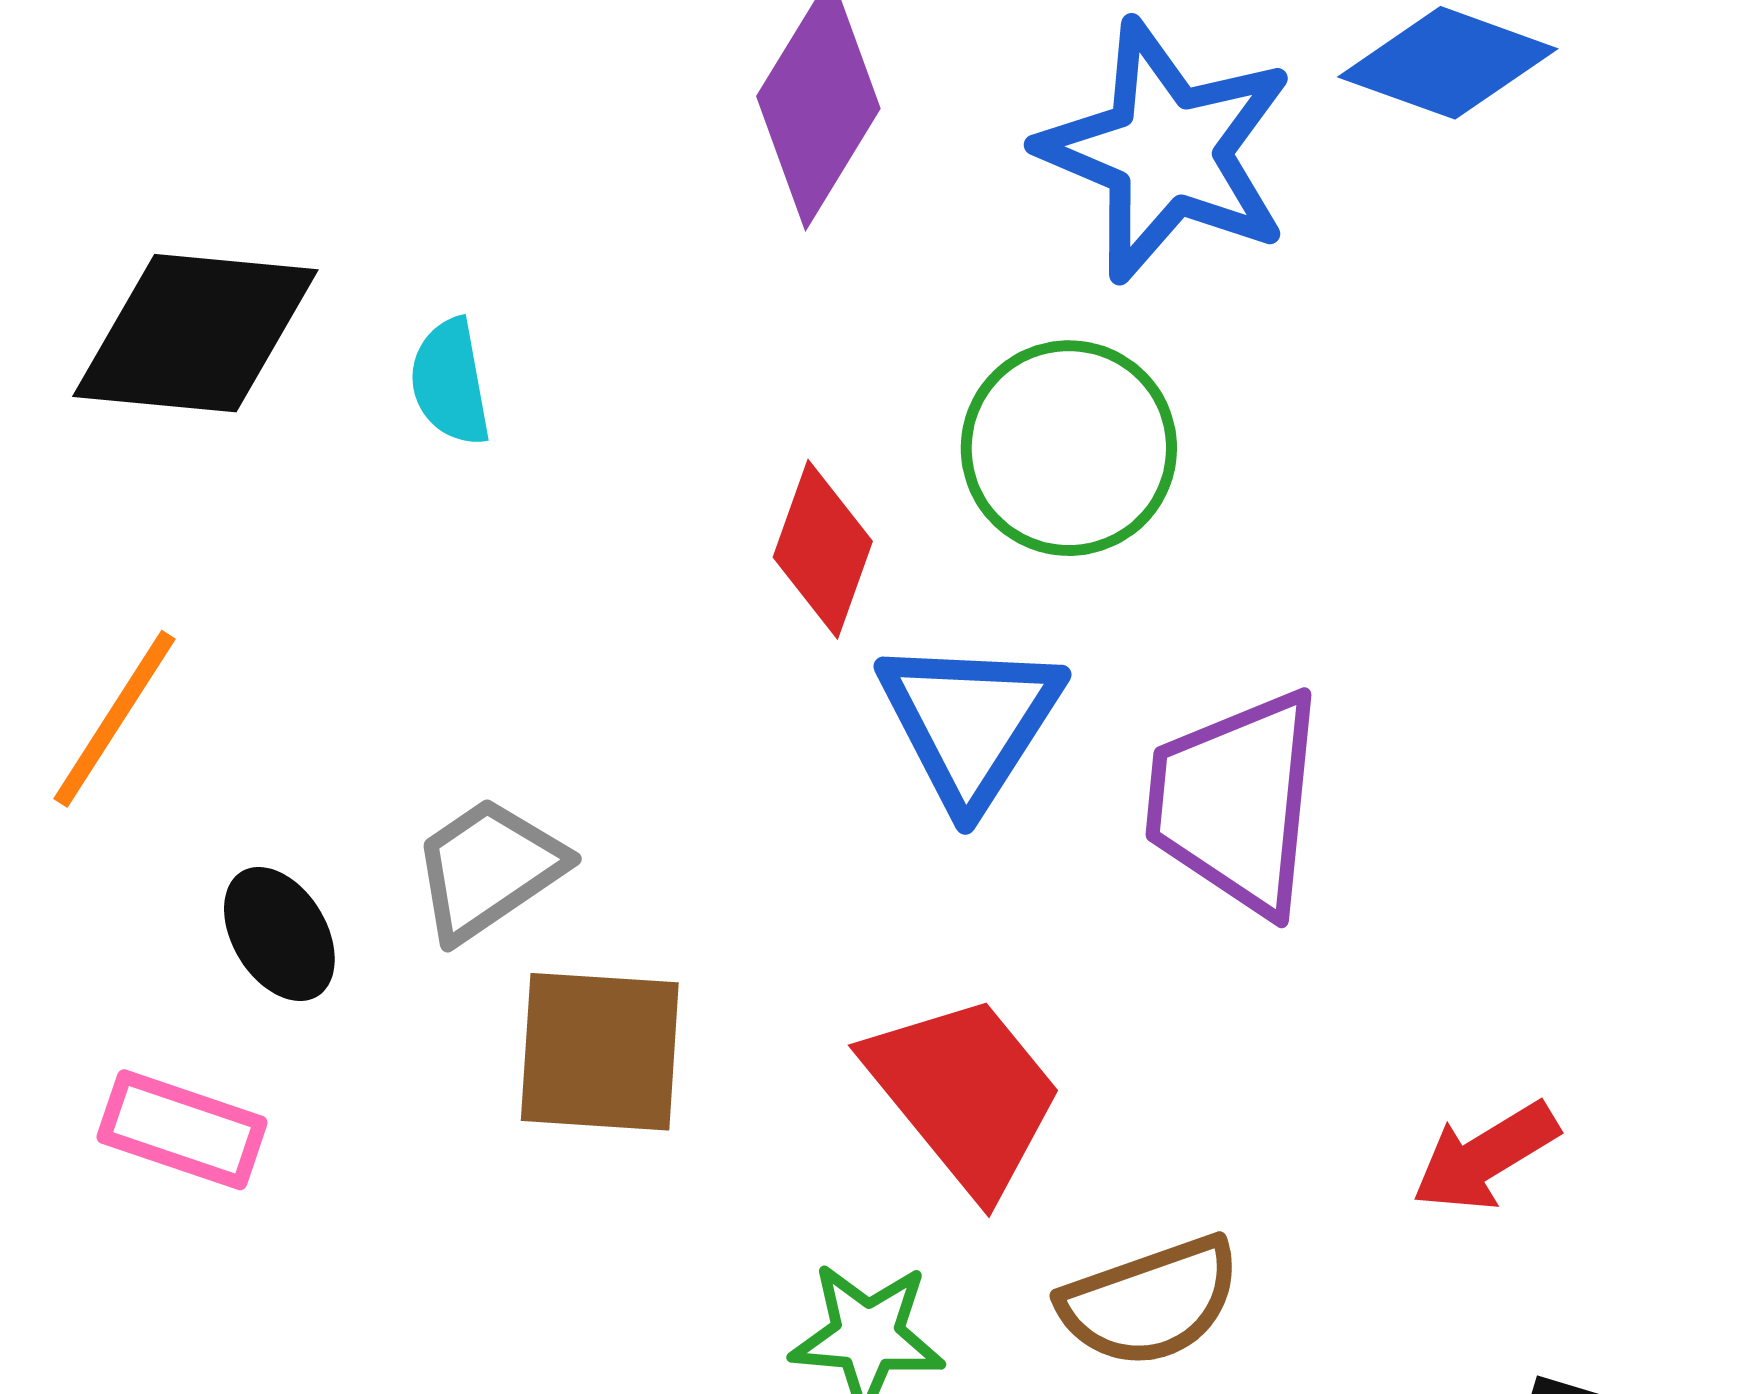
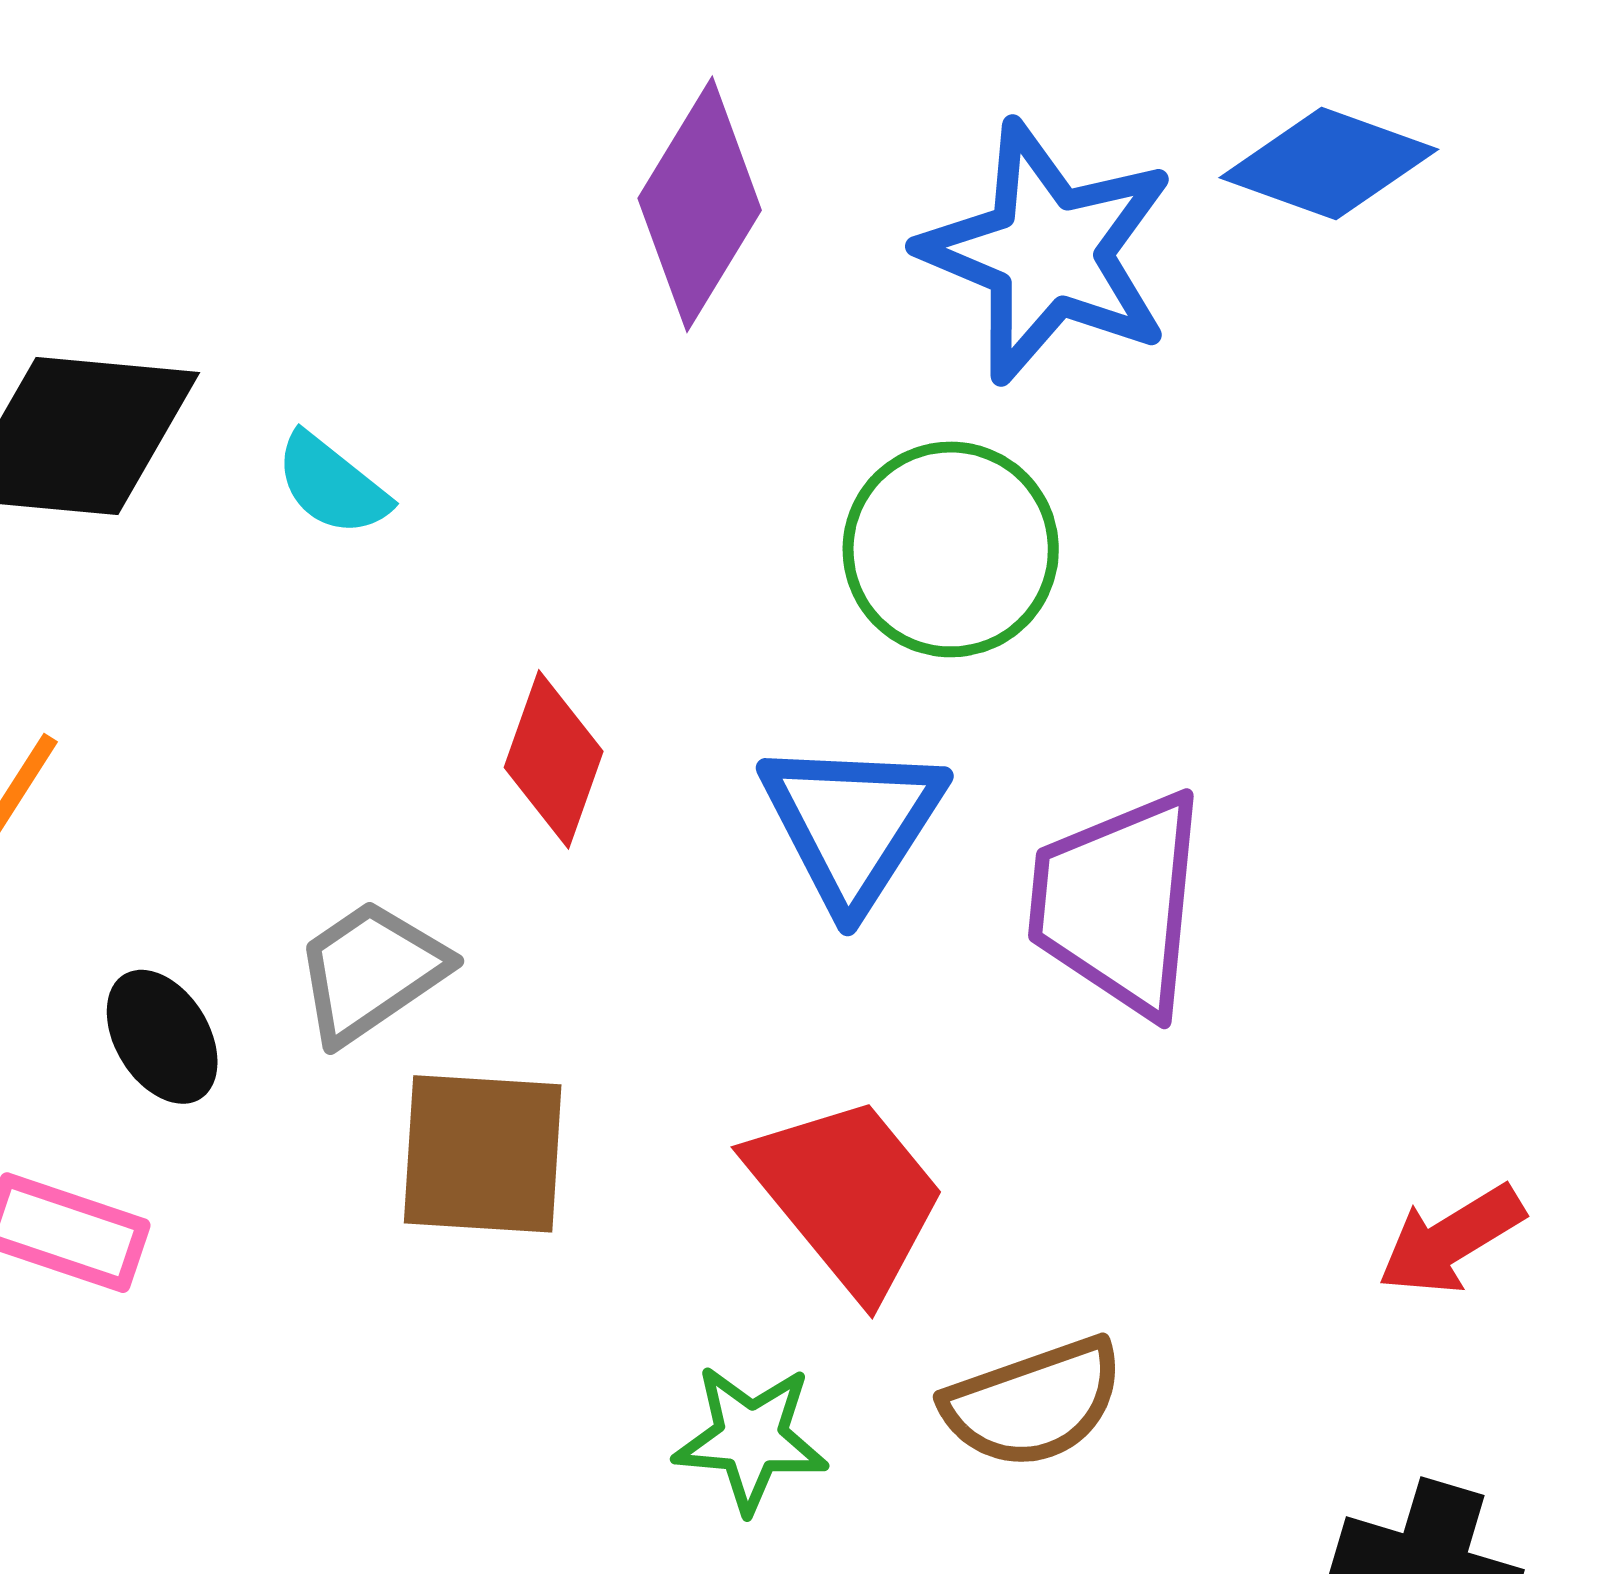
cyan semicircle: (450, 382) -> (332, 485), turned -41
red diamond: (823, 549) -> (554, 759), moved
red arrow: (1485, 1157) -> (1451, 1240), moved

